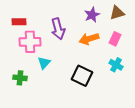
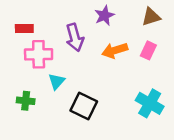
purple star: (92, 15) -> (104, 16), moved
cyan cross: (116, 65) -> (150, 103), moved, size x1.5
black square: (82, 76) -> (84, 106), moved

